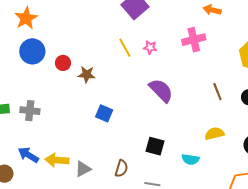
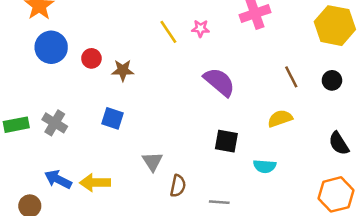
gray cross: (30, 111) -> (55, 123), turned 30
blue square: (104, 113) -> (113, 118), moved
yellow semicircle: (214, 134) -> (280, 118), moved
black square: (155, 146) -> (226, 141), moved
gray triangle: (83, 169) -> (152, 161), moved, turned -30

